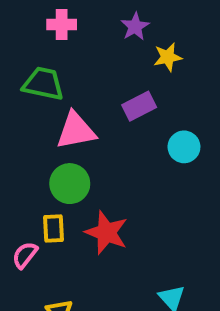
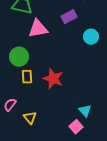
green circle: (70, 184) -> (19, 57), moved
pink semicircle: (25, 255) -> (10, 105), moved

